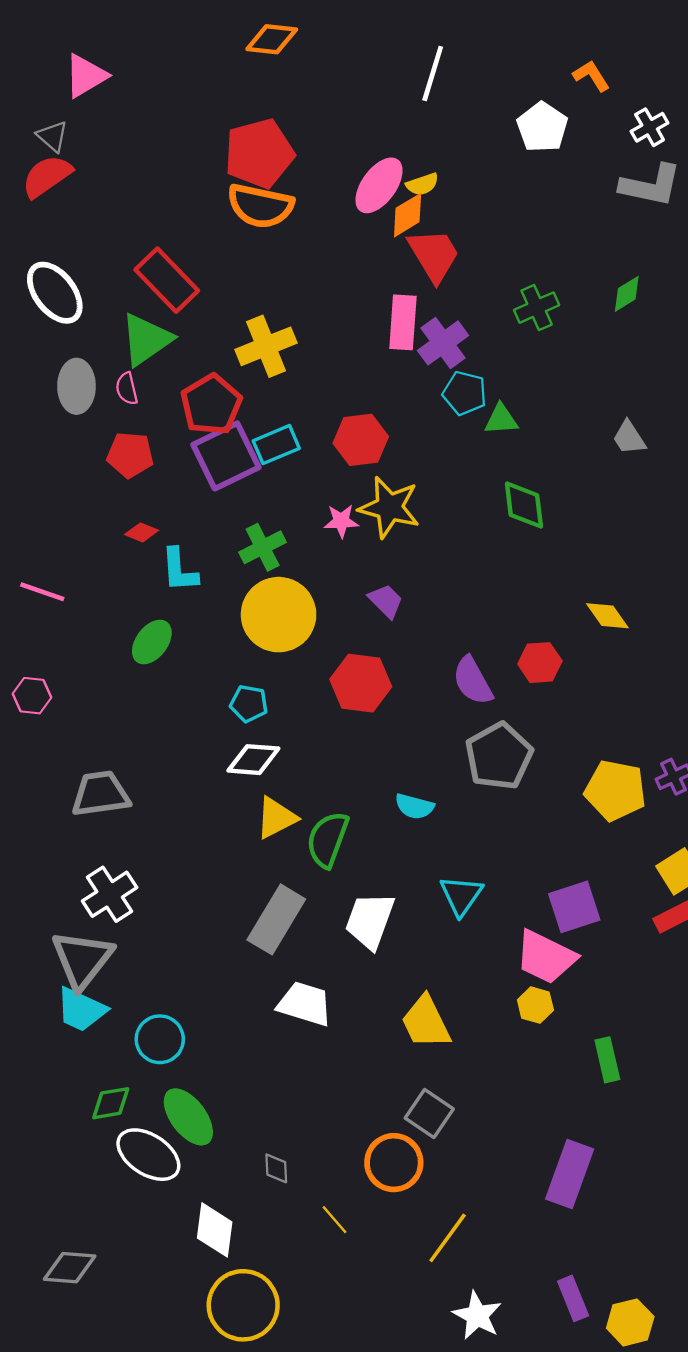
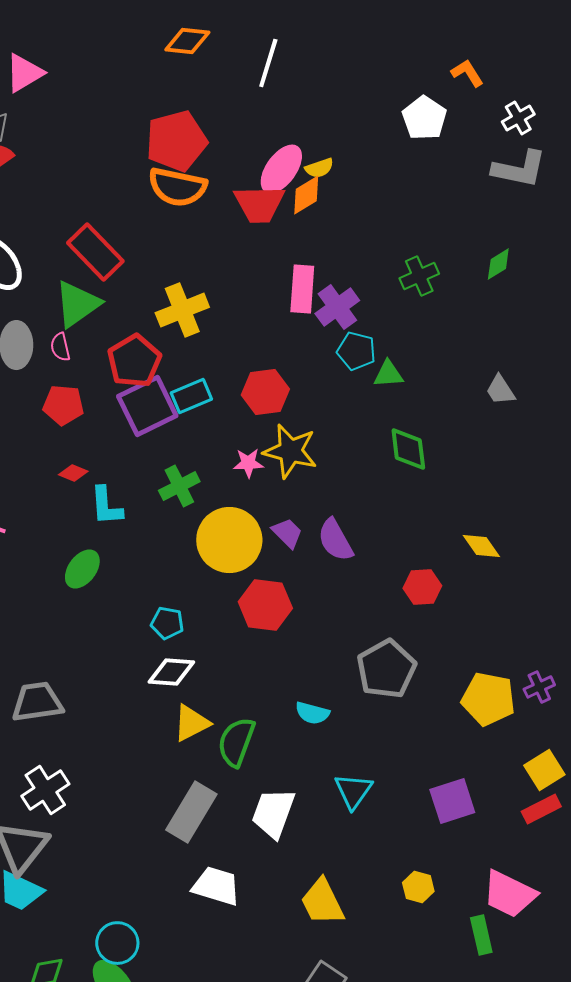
white line: (433, 73) -> (268, 63), moved
red trapezoid: (434, 255) -> (259, 204), moved, turned 120
yellow circle: (279, 615) -> (229, 540), moved
purple semicircle: (473, 681) -> (335, 540), moved
pink trapezoid: (546, 957) -> (509, 894), moved
cyan circle: (160, 1039) -> (117, 943), moved

